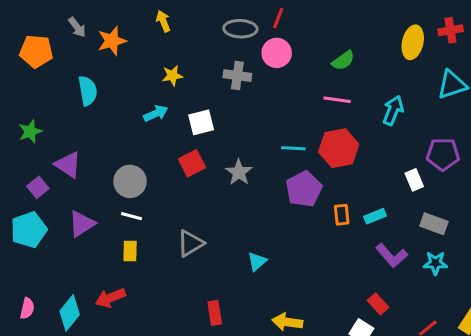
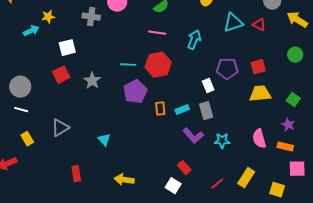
cyan arrow: (156, 113) -> (31, 31), moved
gray rectangle: (434, 224) -> (206, 111), moved, turned 54
yellow rectangle: (130, 251) -> (27, 139), moved, turned -32
cyan triangle: (257, 262) -> (104, 140), turned -32

